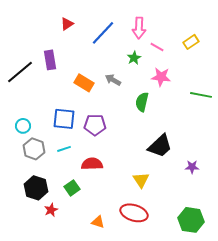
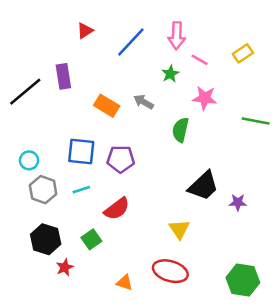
red semicircle: (92, 164) -> (117, 209), turned 145
purple star: (192, 167) -> (238, 202), moved

